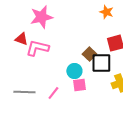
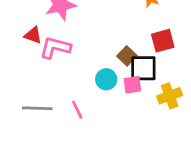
pink square: (79, 85) -> (132, 85), moved
pink line: (53, 93) -> (77, 110), turned -64

